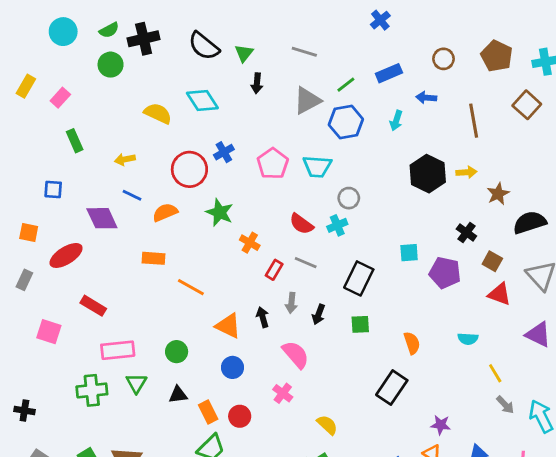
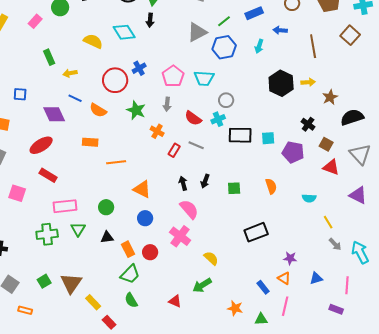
black arrow: (257, 83) -> (150, 20), moved
pink rectangle: (60, 98) -> (35, 21), moved
green rectangle: (75, 141) -> (49, 57), moved
orange semicircle: (165, 212) -> (98, 110), turned -126
red ellipse: (66, 255) -> (41, 145), moved
black rectangle: (359, 278) -> (240, 135), moved, turned 65
orange line: (191, 287) -> (116, 162), turned -36
gray arrow: (291, 303) -> (167, 104), moved
black arrow: (263, 317) -> (183, 183), moved
orange semicircle: (412, 343) -> (271, 186), moved
black rectangle: (392, 388) -> (256, 232), turned 35
pink cross: (283, 393) -> (180, 236), size x1.5

